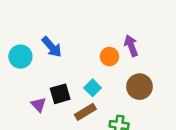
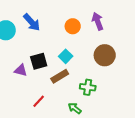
orange circle: (109, 57) -> (73, 26), moved
purple triangle: (38, 105) -> (21, 70), turned -32

